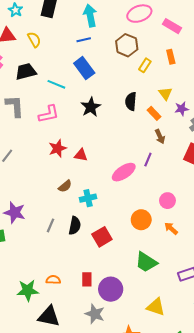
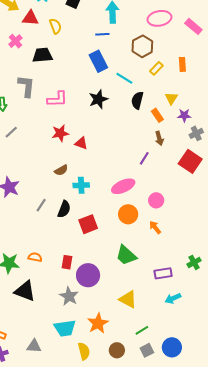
pink rectangle: (172, 26) -> (193, 26), moved
cyan line: (56, 84) -> (124, 78), moved
pink ellipse: (124, 172) -> (123, 186), moved

